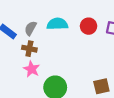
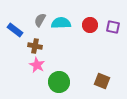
gray semicircle: (30, 28) -> (40, 20), moved
brown square: (101, 86) -> (102, 81), turned 35

